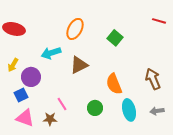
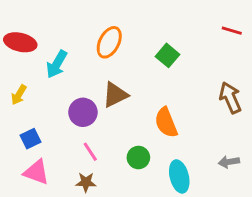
cyan arrow: (51, 53) -> (57, 64), moved, turned -42
purple circle: (31, 77) -> (83, 112), moved
brown arrow: (153, 79) -> (230, 98), moved
cyan ellipse: (129, 110) -> (179, 176), moved
brown star: (50, 119) -> (86, 182), moved

